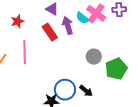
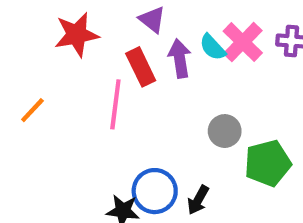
red star: (17, 21) -> (77, 35), size x1.5
pink line: (25, 52) -> (115, 104), moved
black arrow: (86, 91) -> (198, 200), turned 72

